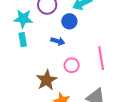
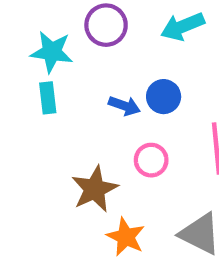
blue circle: (69, 21) -> (164, 97), moved

